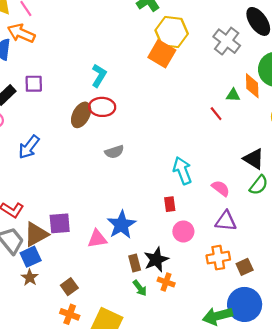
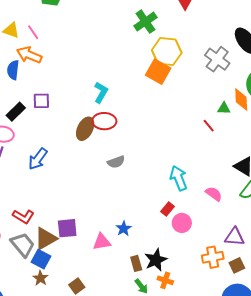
red rectangle: (170, 204) -> (167, 209), turned 48
purple triangle: (226, 221) -> (234, 237), moved
blue star: (121, 225) -> (124, 228), size x0.6
pink circle: (183, 231) -> (182, 223), moved
blue square: (31, 257) -> (41, 259), turned -36

